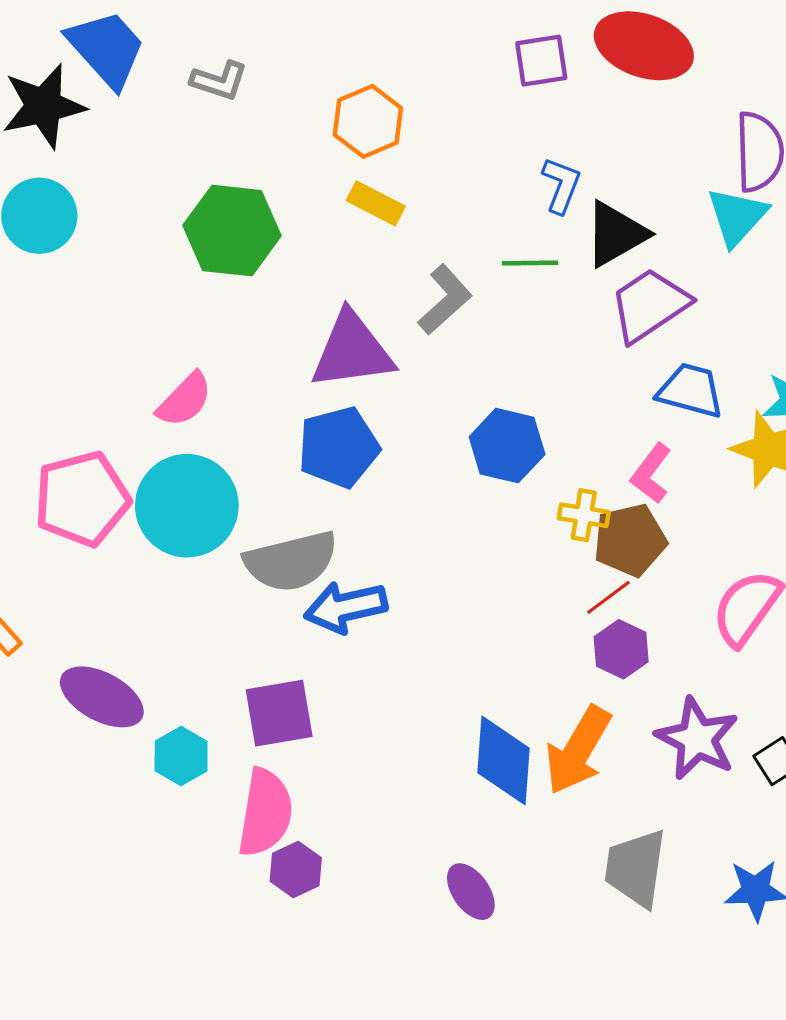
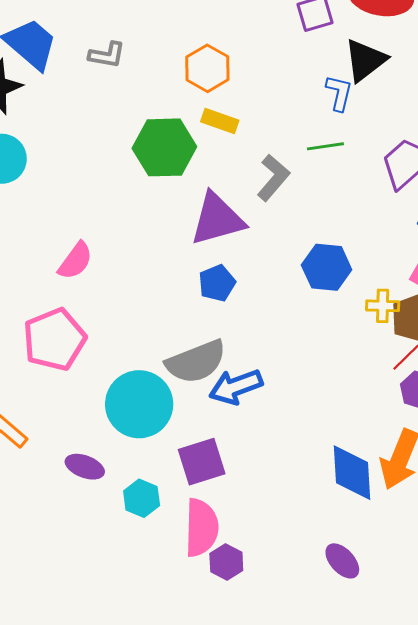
green hexagon: (232, 231) -> (164, 147), moved
black triangle: (616, 234) -> (365, 60), moved
pink semicircle: (185, 400) -> (75, 261), moved
blue pentagon: (339, 447) -> (217, 283), size x0.7
cyan circle: (187, 506) -> (139, 404), moved
purple ellipse: (102, 697) -> (85, 467), size x0.7

